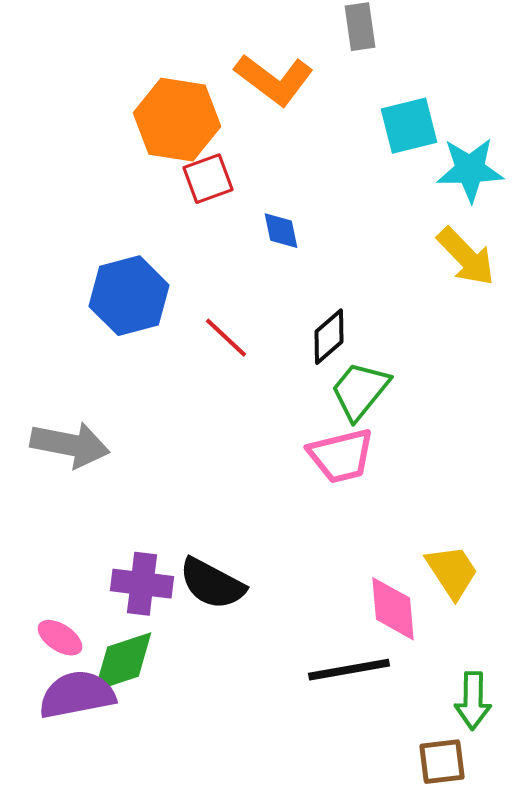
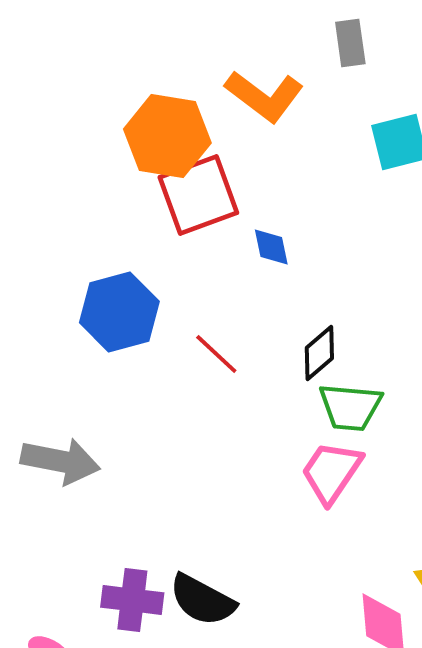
red square: (208, 179) -> (198, 195), size x1.6
green trapezoid: (360, 391) -> (350, 407), turned -124
pink trapezoid: (341, 456) -> (331, 472), turned 138

